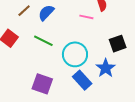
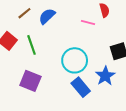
green line: (43, 41) -> (32, 45), moved, turned 42
purple square: (42, 84) -> (30, 81), moved

